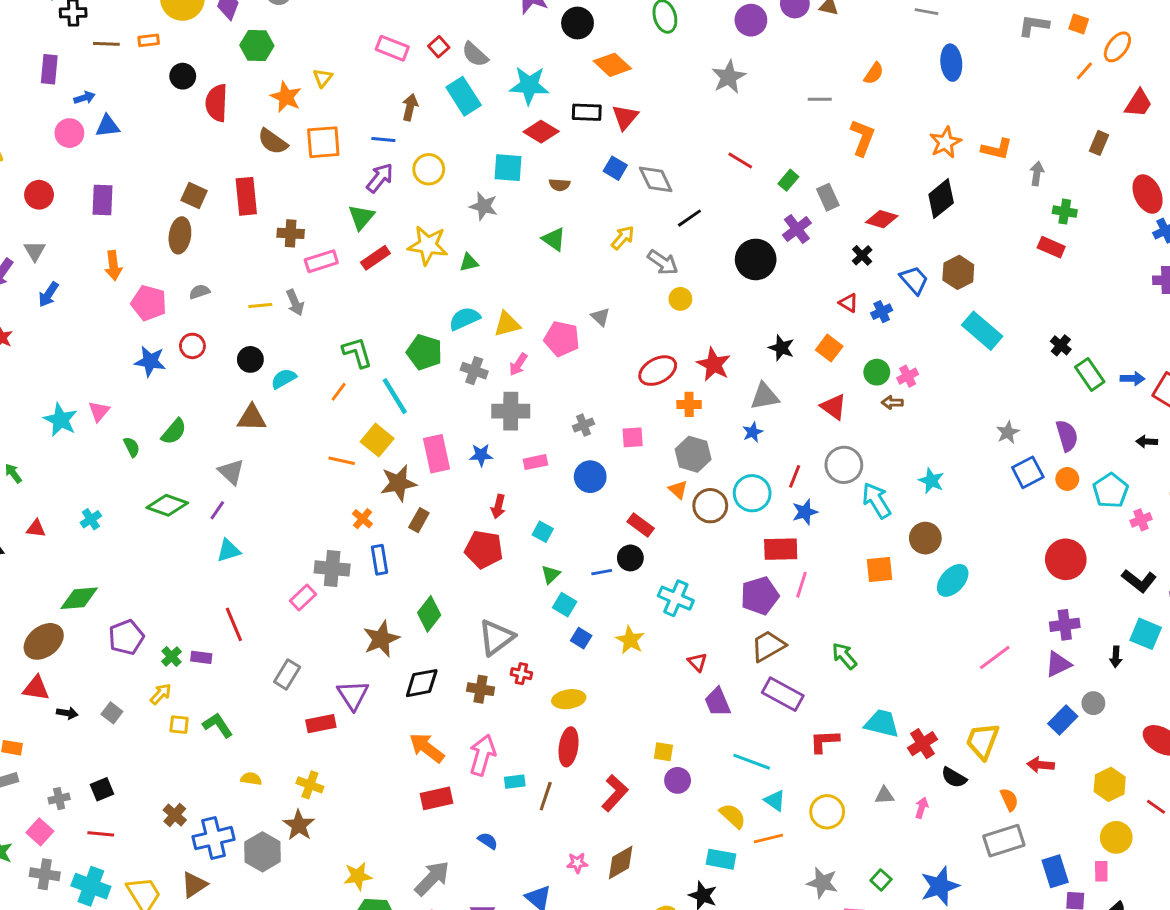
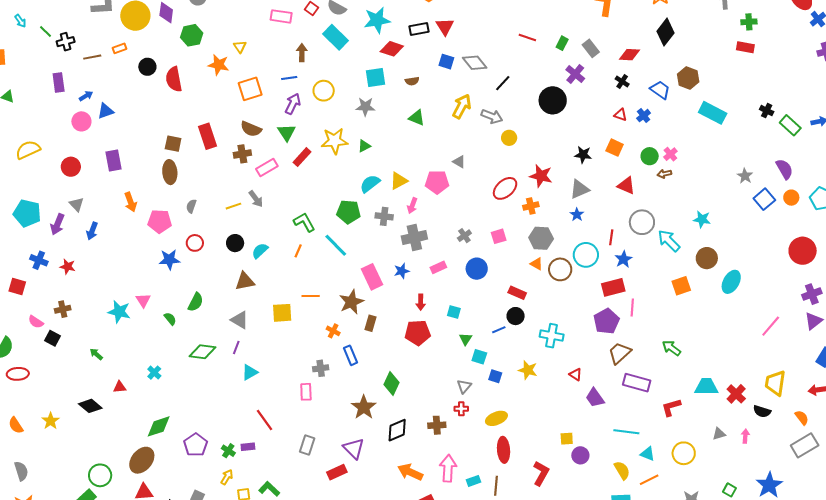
brown semicircle: (273, 142) -> (251, 129), moved
yellow arrow: (623, 238) -> (462, 106), size x1.4
gray semicircle: (199, 292) -> (191, 206), turned -40
yellow square: (377, 440) -> (282, 313), moved, turned -30
gray cross: (332, 568) -> (321, 368), size x0.7
pink rectangle: (303, 597) -> (306, 392), turned -36
gray triangle: (496, 638) -> (464, 386), moved, size x0.6
yellow semicircle: (733, 816) -> (622, 470), turned 30

